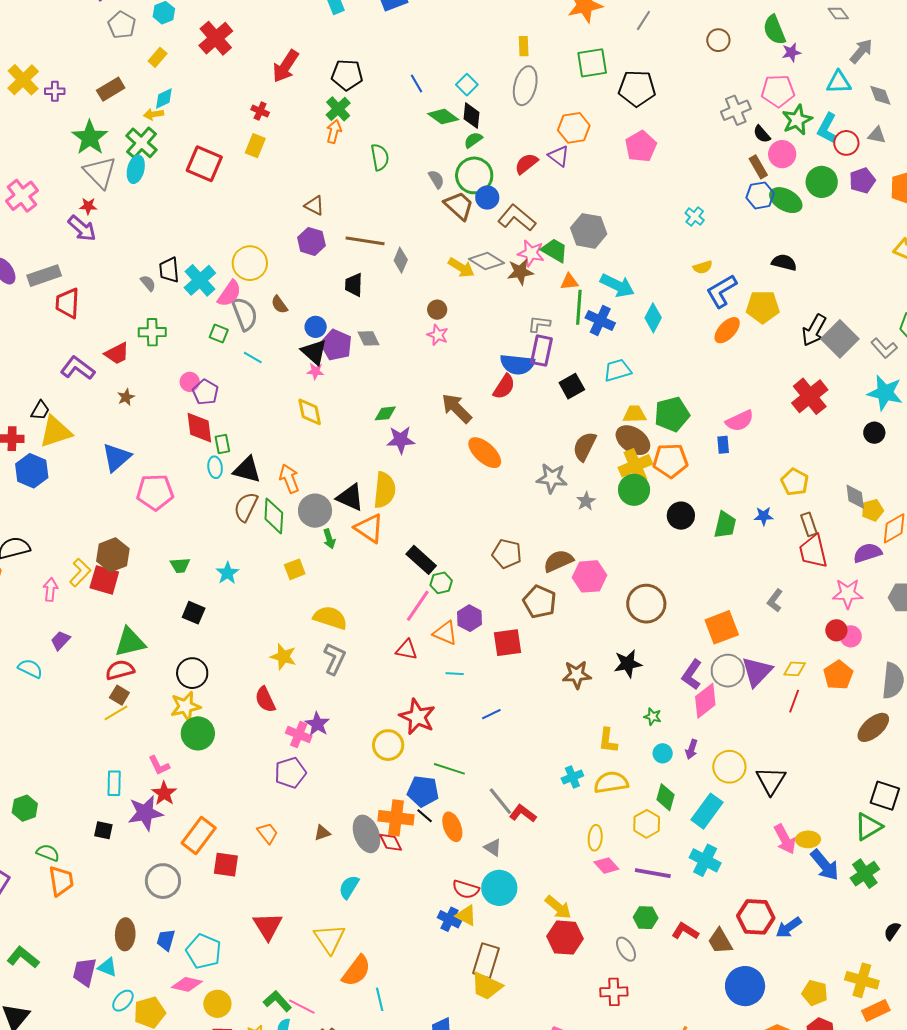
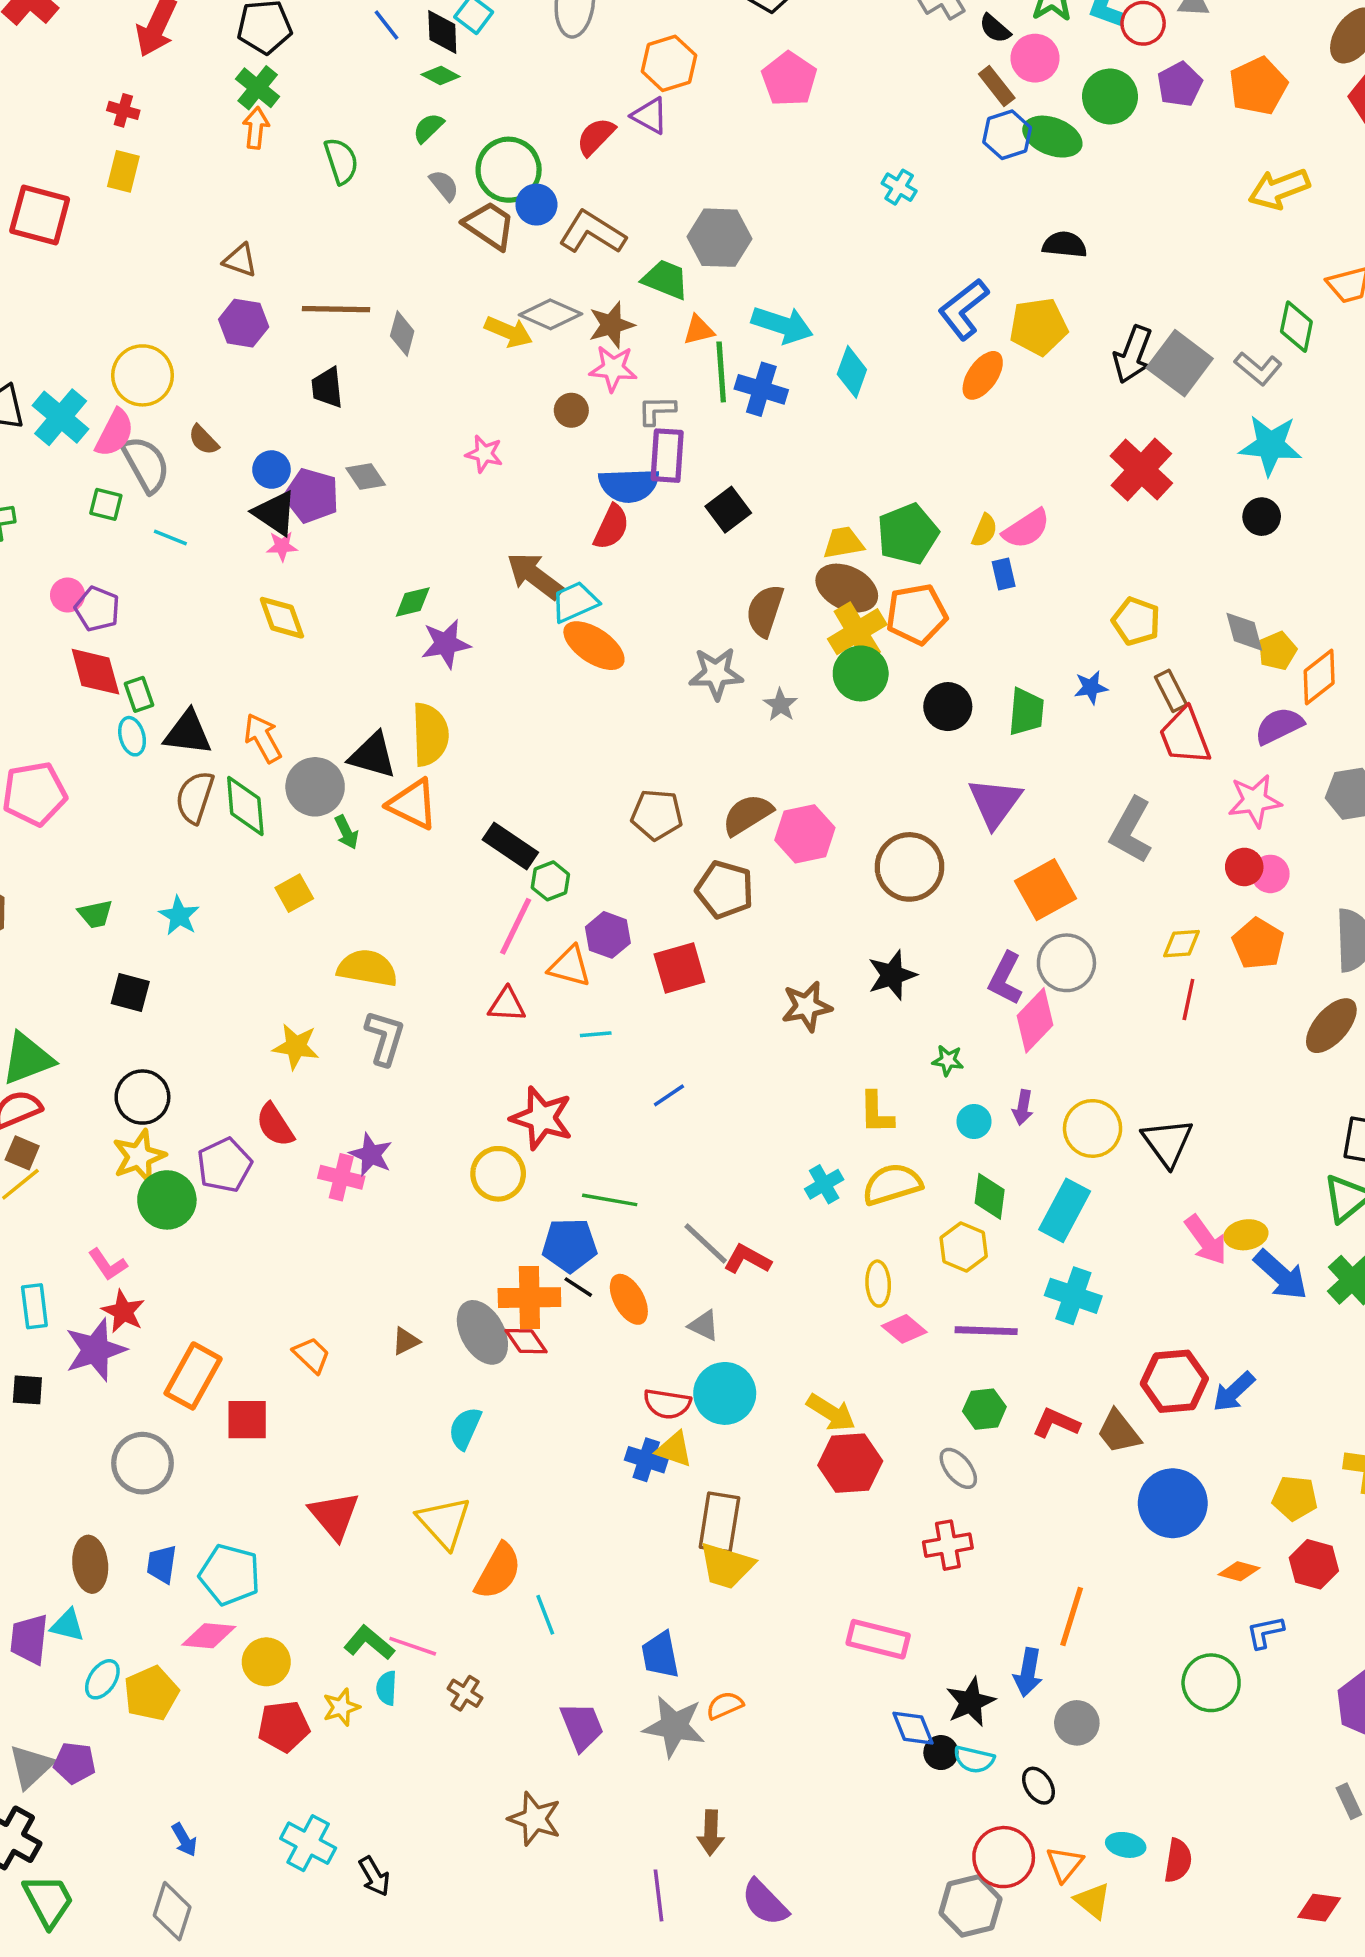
black diamond: (472, 116) -> (442, 32), moved
green diamond: (443, 117) -> (441, 76), size x0.7
green semicircle: (473, 140) -> (428, 128), moved
pink star: (531, 253) -> (613, 368), moved
yellow semicircle: (703, 267) -> (984, 531), moved, turned -42
brown circle: (437, 310) -> (571, 410), moved
cyan trapezoid: (617, 370) -> (575, 602), moved
gray L-shape: (775, 600) -> (1131, 830), size x1.6
purple triangle: (757, 672) -> (995, 802), moved
purple pentagon: (290, 773) -> (224, 1165), moved

